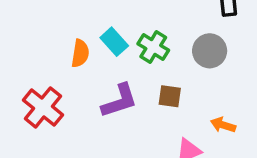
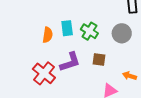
cyan rectangle: (114, 42) -> (67, 28), turned 35
red cross: (43, 107) -> (44, 73), moved

